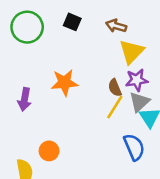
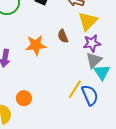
brown semicircle: (115, 88) -> (63, 36), moved
yellow line: (115, 107) -> (75, 89), moved

